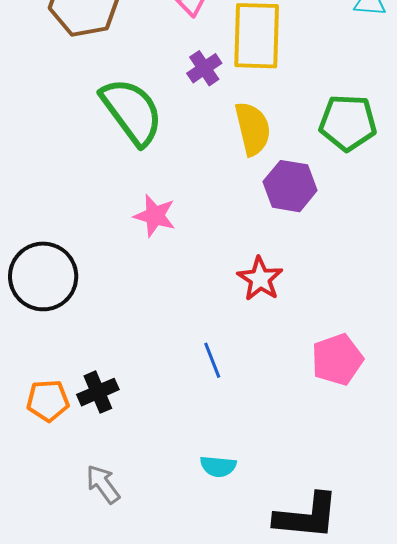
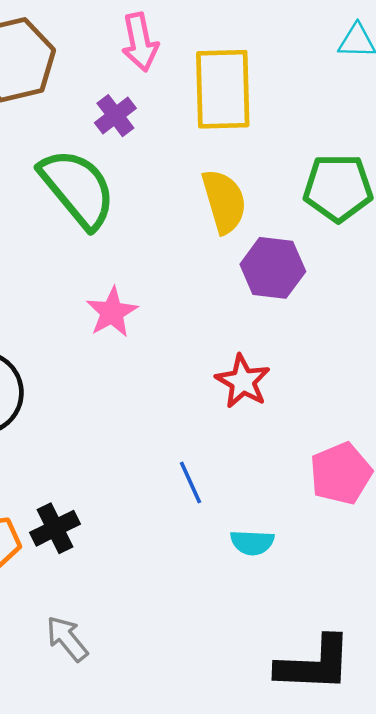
purple cross: (204, 68) -> (115, 116), moved
pink star: (155, 216) -> (112, 312), turned 30
cyan semicircle: (218, 466) -> (252, 543), moved

